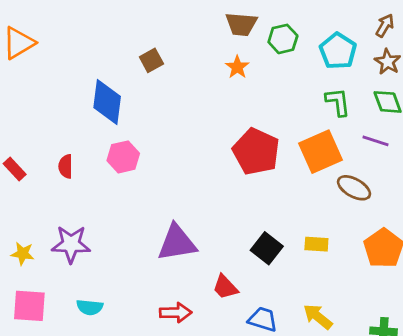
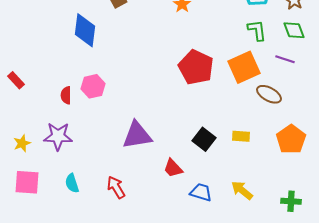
pink hexagon: (123, 157) -> (93, 86), moved
red semicircle: (66, 166) -> (66, 95), moved
yellow star: (23, 254) -> (22, 143), turned -30
cyan semicircle: (90, 307) -> (72, 183), turned 66
red arrow: (176, 313) -> (116, 187), moved, turned -120

